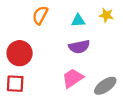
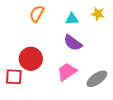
purple semicircle: (79, 47) -> (73, 43), turned 48
red circle: (20, 53) -> (31, 59), moved

